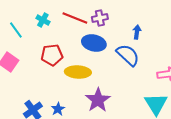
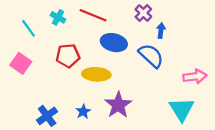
purple cross: (100, 18) -> (143, 13), moved, turned -35
blue star: (58, 109) -> (83, 112), moved

